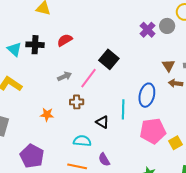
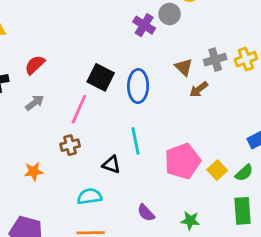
gray arrow: (65, 76) -> (35, 103), moved
brown arrow: (175, 83) -> (199, 89), turned -32
blue ellipse: (147, 95) -> (138, 86), moved
purple semicircle: (104, 160) -> (146, 213), moved

